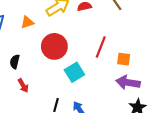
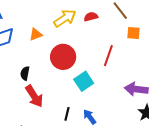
orange square: (124, 59) -> (133, 33), moved
red arrow: (23, 86) -> (34, 96), size x1.6

